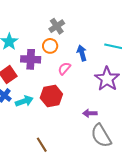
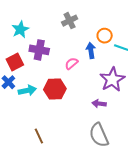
orange circle: (50, 46) -> (105, 36), moved
purple arrow: (90, 113) -> (99, 104), moved

